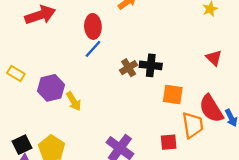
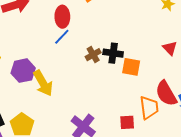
orange square: (173, 95) -> (131, 67), moved
yellow arrow: (74, 101) -> (43, 83), size x1.5

